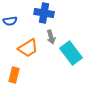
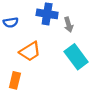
gray arrow: (51, 37) -> (69, 25), moved

